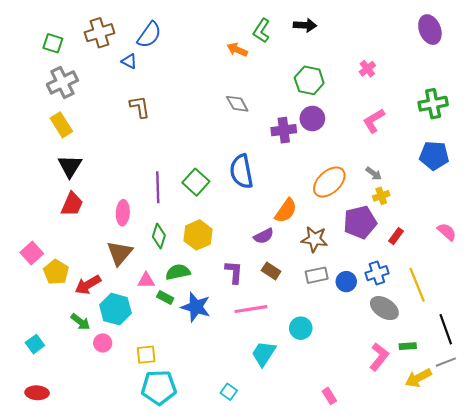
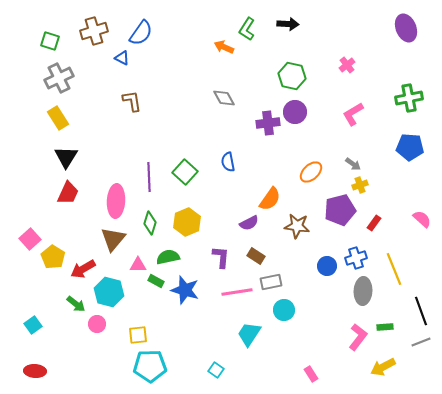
blue semicircle: (241, 171) -> (228, 162), size x0.6
orange ellipse: (329, 182) -> (311, 172), size x0.7
pink ellipse: (123, 213) -> (116, 201), size x1.4
gray rectangle: (317, 275) -> (271, 282), moved
gray ellipse: (384, 308) -> (363, 291), turned 60
yellow arrow: (418, 378) -> (383, 367), moved

